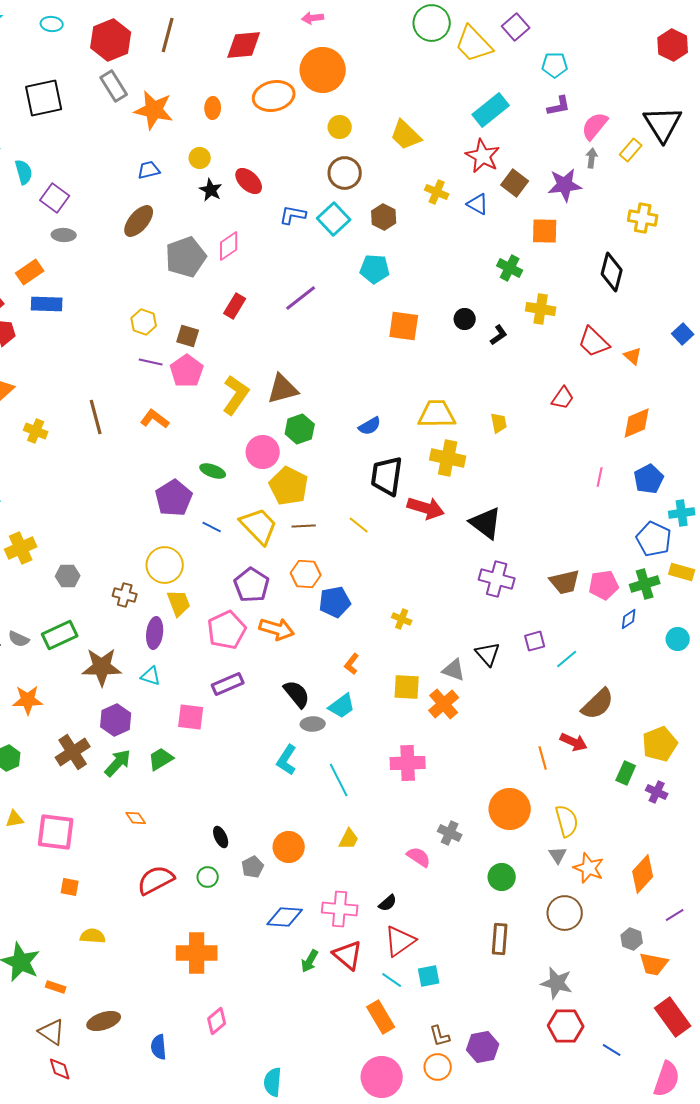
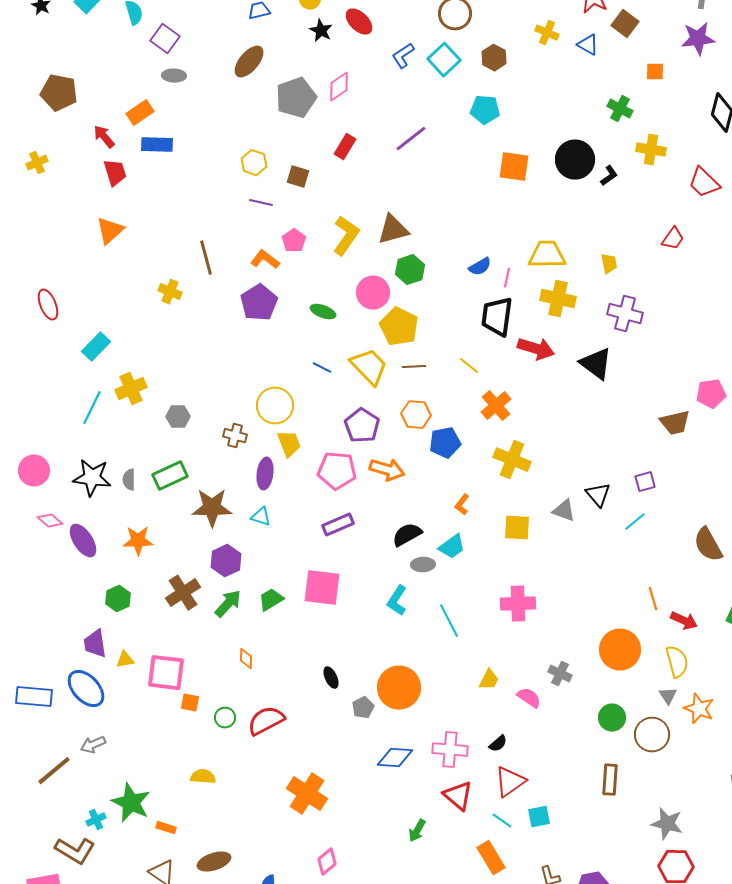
purple star: (565, 185) -> (698, 39), moved
blue L-shape: (293, 215) -> (403, 56), turned -44
orange square: (545, 231) -> (655, 72), size x0.7
black circle: (465, 319) -> (575, 160), size x1.8
pink pentagon: (187, 371) -> (294, 241), moved, size x0.7
yellow cross: (36, 431) -> (170, 292), moved
pink line: (600, 477) -> (507, 278), moved
purple pentagon: (174, 498) -> (259, 303), moved
purple cross: (497, 579) -> (625, 314), moved
pink pentagon: (604, 585) -> (711, 394), moved
yellow cross: (402, 619) -> (512, 460), size x1.8
pink pentagon: (227, 630) -> (337, 471), turned 30
gray semicircle: (19, 639) -> (129, 480), turned 65
cyan line: (567, 659) -> (635, 522), moved
black semicircle: (297, 694) -> (407, 535), turned -80
orange cross: (444, 704) -> (496, 406), moved
brown semicircle: (598, 704) -> (708, 545), turned 105
pink square: (191, 717) -> (322, 588), moved, size x1.4
red arrow: (574, 742) -> (684, 621), moved
orange diamond: (136, 818) -> (246, 659), turned 35
yellow trapezoid: (349, 839) -> (489, 680), moved
orange circle: (289, 847) -> (399, 688), size x1.4
green circle: (208, 877) -> (225, 718), moved
orange square: (70, 887) -> (190, 703), moved
brown circle: (565, 913) -> (652, 735), moved
orange cross: (197, 953) -> (307, 794), turned 33
green arrow: (310, 961) -> (417, 831), moved

